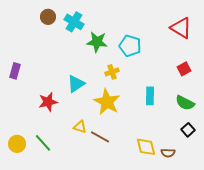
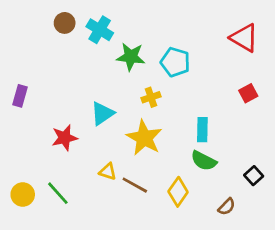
green semicircle: (185, 103) -> (204, 161), moved
yellow diamond: (146, 147) -> (178, 192), moved, turned 50
brown semicircle: (168, 153) -> (227, 207), turned -48

